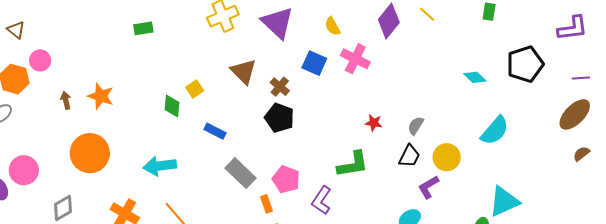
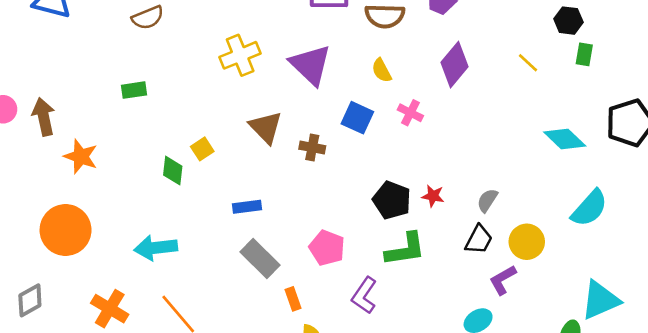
yellow line: (427, 14) -> (528, 63), moved
green rectangle: (143, 28) -> (134, 90), moved
pink cross: (355, 59) -> (410, 113), size x0.7
cyan diamond: (475, 77) -> (565, 139), size x1.4
brown cross: (280, 87) -> (312, 147), turned -30
brown arrow: (66, 100) -> (44, 117), moved, size x1.6
black pentagon: (279, 118) -> (392, 200), moved
blue rectangle: (215, 131) -> (247, 207), moved, turned -35
pink pentagon: (286, 179) -> (327, 248), moved

